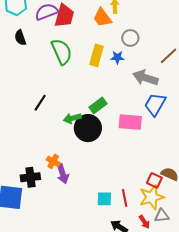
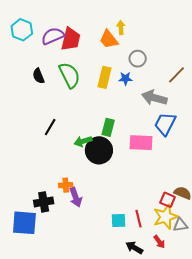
black semicircle: (20, 38) -> (38, 76), moved
green rectangle: (98, 105) -> (108, 127), turned -36
orange cross: (53, 161) -> (66, 185), turned -32
gray triangle: (162, 216) -> (180, 225), moved

